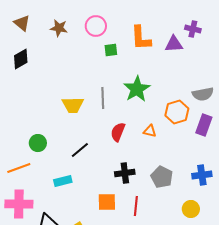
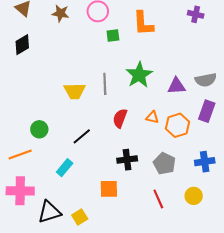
purple triangle: (174, 44) -> (176, 86), moved
orange hexagon: (177, 112) -> (177, 125), moved
cyan rectangle: (63, 181) -> (65, 168), turned -36
red line: (136, 206) -> (158, 199), moved, turned -30

